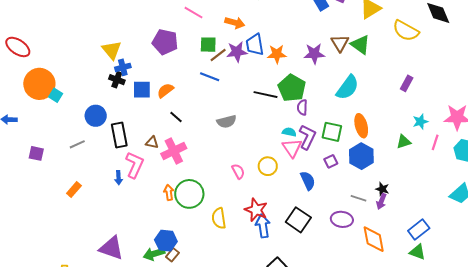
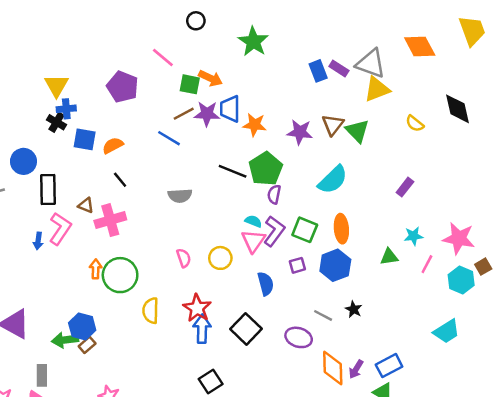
yellow semicircle: (406, 31) -> (415, 123), size x0.6
green square: (208, 45) -> (190, 84), moved
purple arrow: (381, 201) -> (356, 369), moved

